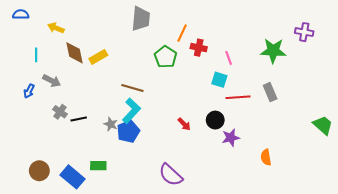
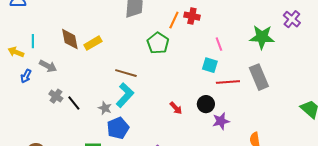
yellow arrow: (56, 28) -> (16, 52), moved
purple cross: (304, 32) -> (292, 19), turned 30
red cross: (199, 48) -> (192, 16), moved
gray rectangle: (270, 92) -> (259, 77), size x1.4
black line: (79, 119) -> (74, 103), turned 63
blue pentagon: (128, 131) -> (118, 128), moved

